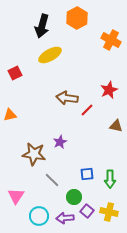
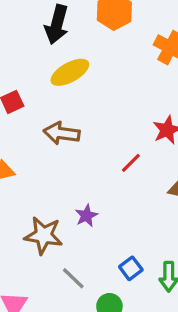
brown arrow: (67, 98) -> (62, 133), moved
blue square: (87, 174) -> (131, 268), turned -32

